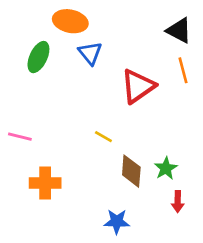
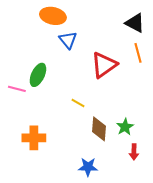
green ellipse: (38, 57) -> (38, 75), moved
pink line: (20, 137) -> (17, 89), moved

